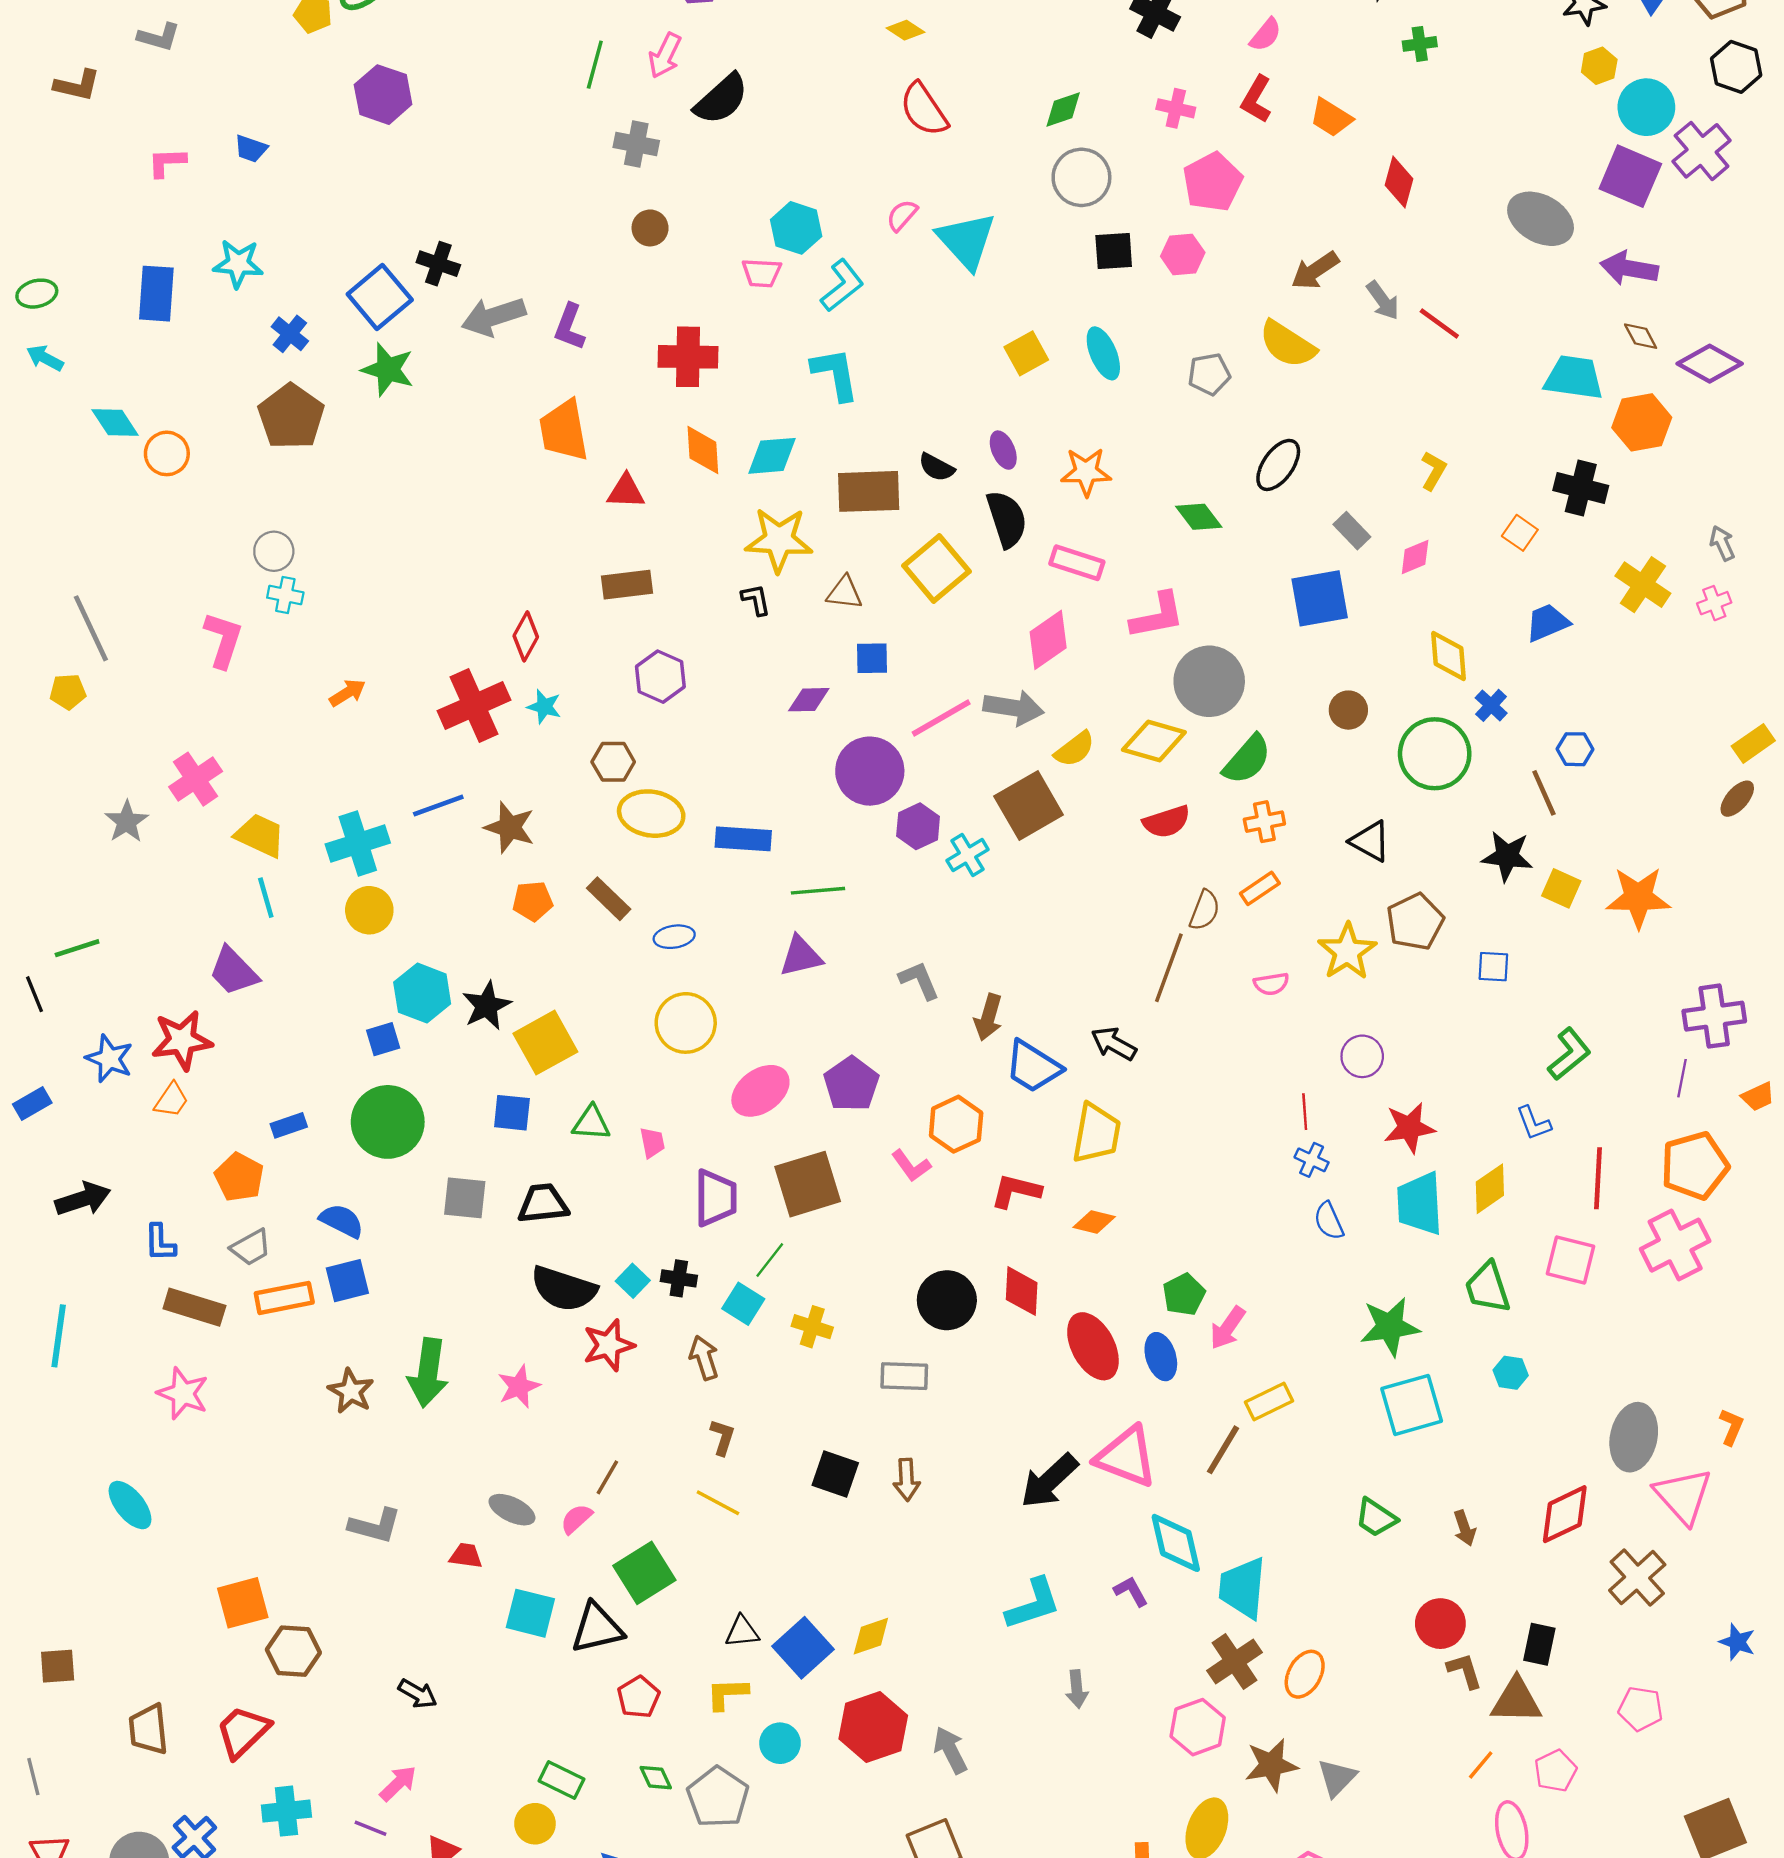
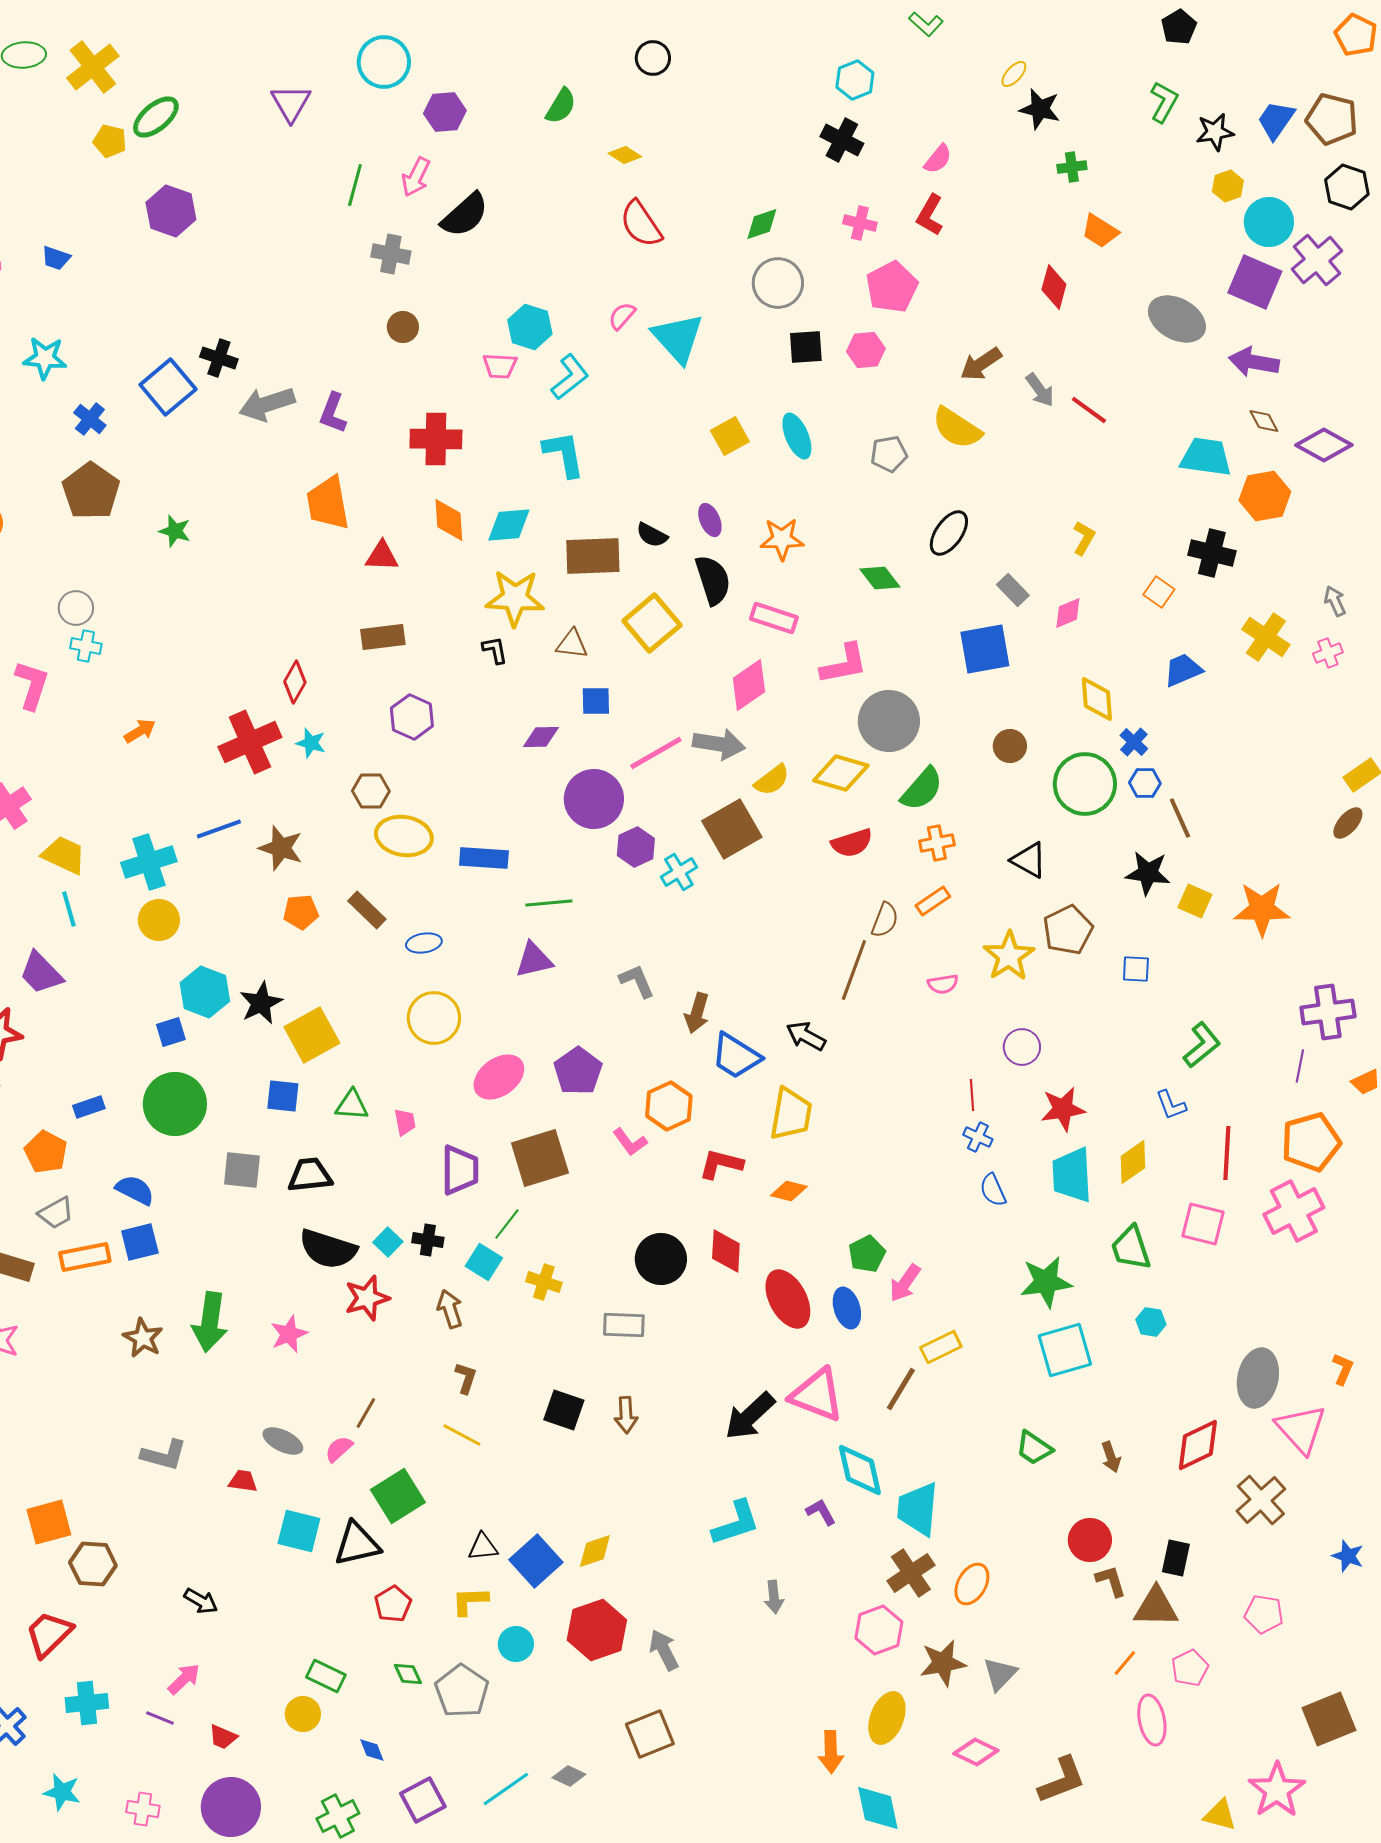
orange trapezoid: (1331, 118) -> (1100, 231), moved
green star: (388, 369) -> (175, 531), moved, size x0.7
blue hexagon: (1575, 749) -> (1145, 783), moved

